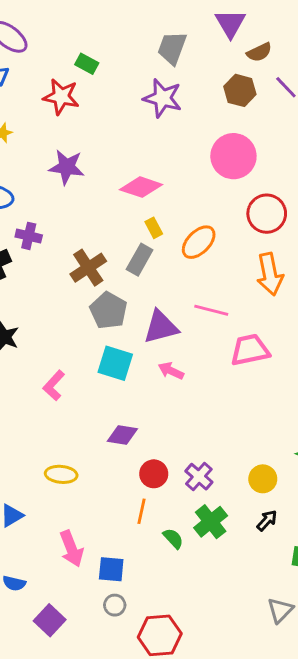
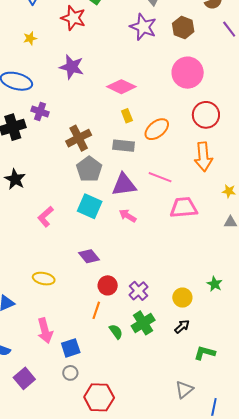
brown hexagon: (240, 90) -> (183, 27), moved
gray rectangle: (140, 260) -> (124, 146), moved, turned 60
purple diamond: (122, 435) -> (89, 256), turned 35
blue square: (111, 569) -> (71, 348), turned -30

